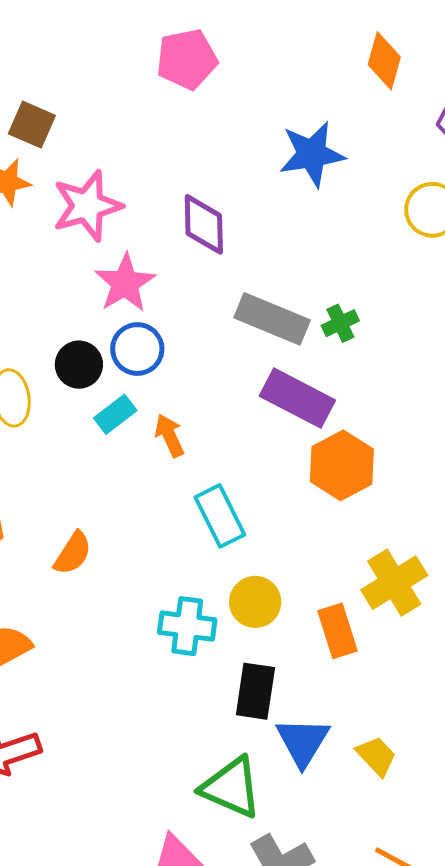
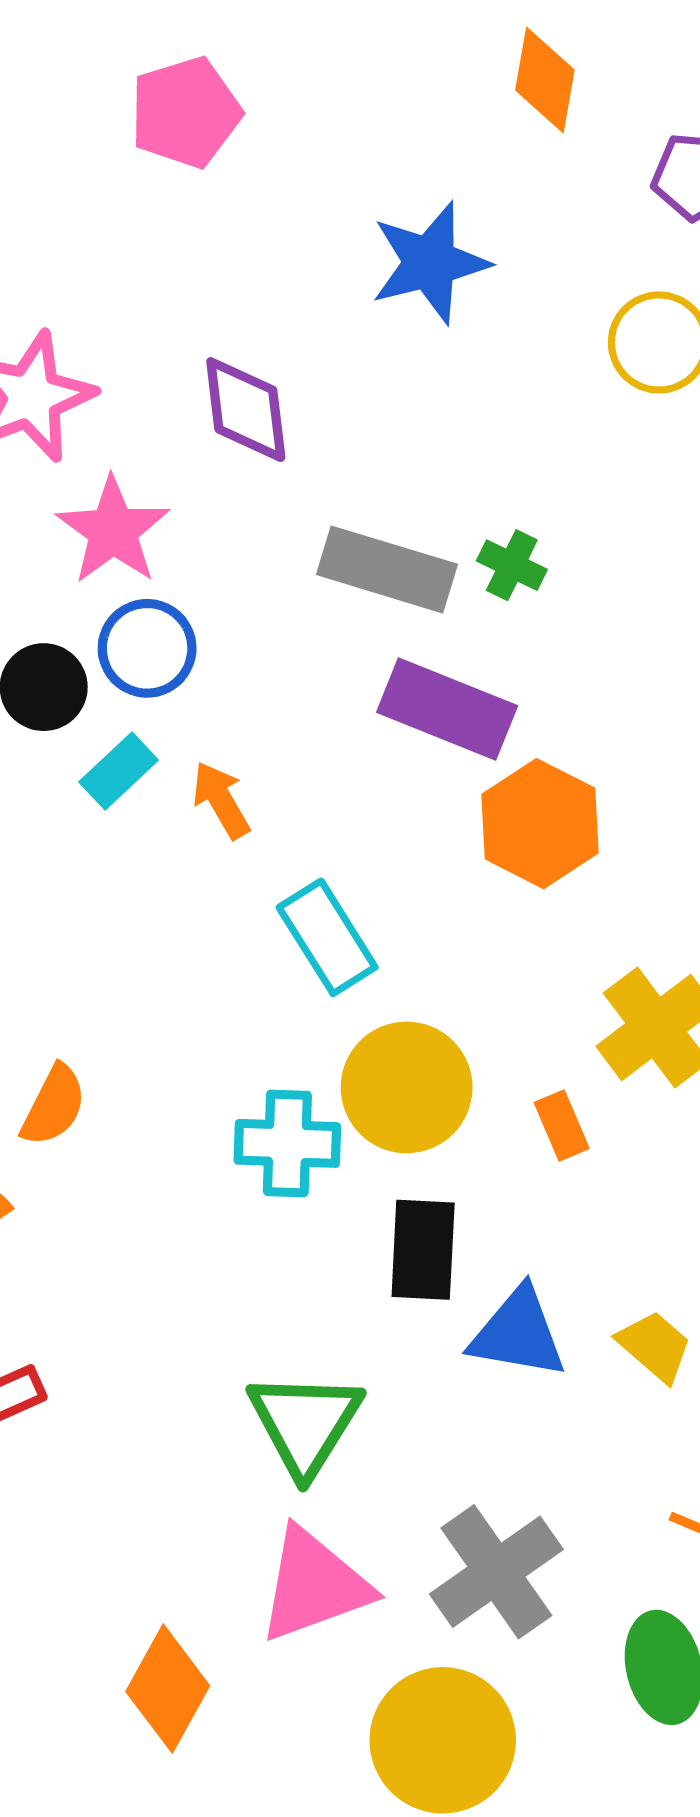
green cross: (340, 323) -> (512, 565), turned -33
orange semicircle: (73, 553) -> (54, 1106), moved
yellow circle: (255, 602) -> (407, 1087), size x1.4
orange rectangle: (338, 631) -> (562, 1125), size x0.7
blue triangle: (303, 742) -> (518, 1333), turned -46
green triangle: (231, 788) -> (305, 1423), moved, turned 44

